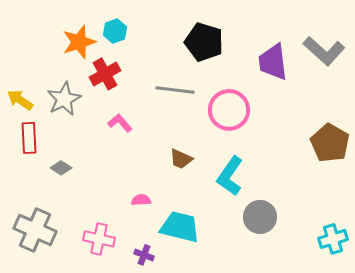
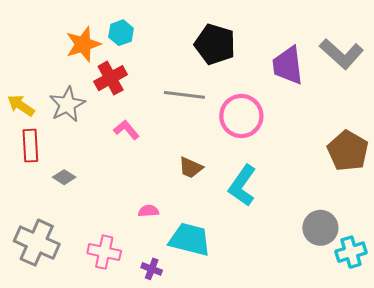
gray circle: (260, 217) -> (320, 228), moved

